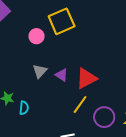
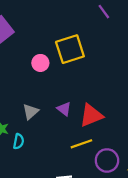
gray triangle: (40, 71) -> (31, 112), moved
yellow line: (80, 105) -> (81, 144), turned 30

